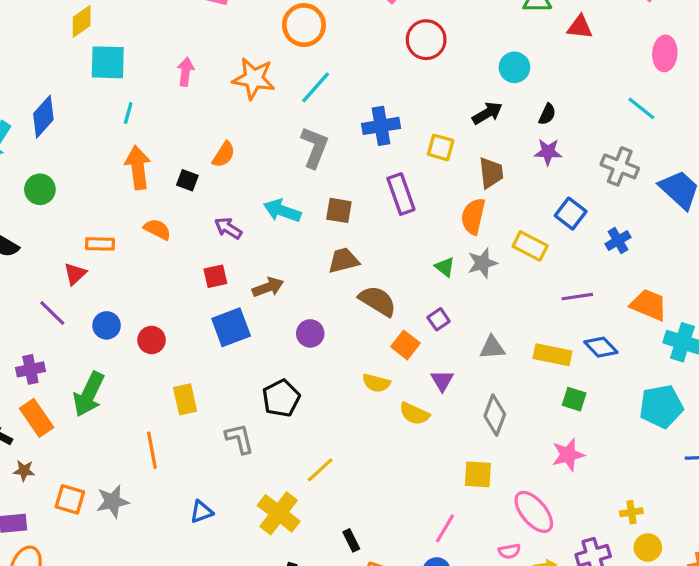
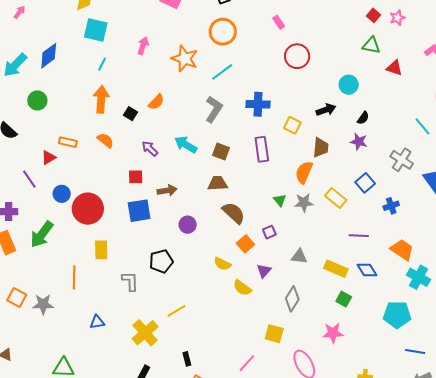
red circle: (152, 340) -> (88, 209), size x1.8

